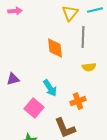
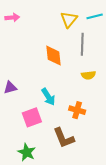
orange cross: (78, 101) -> (77, 110), turned 35
pink square: (34, 108) -> (32, 117), turned 30

